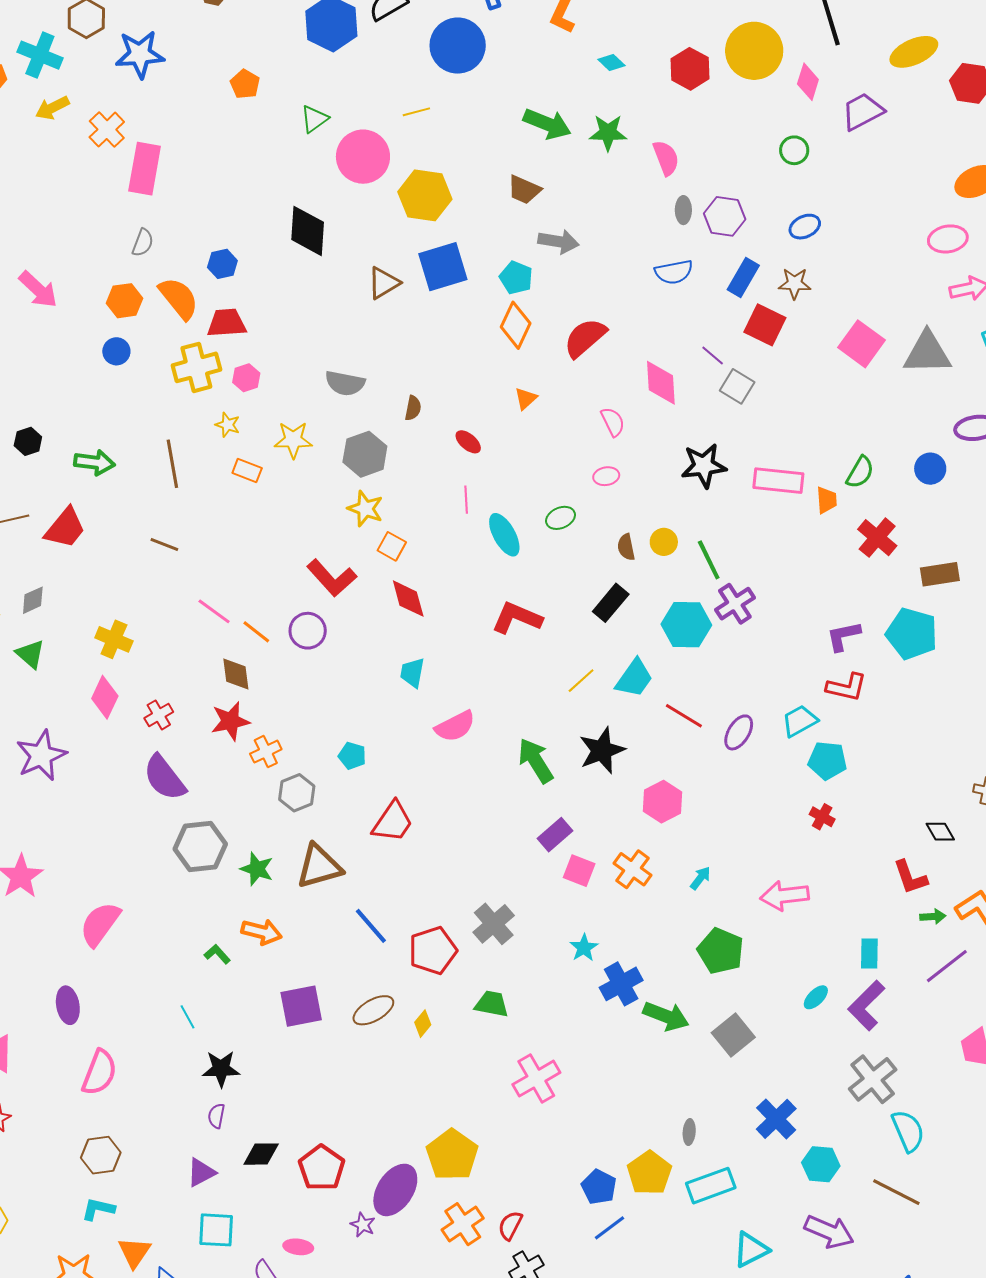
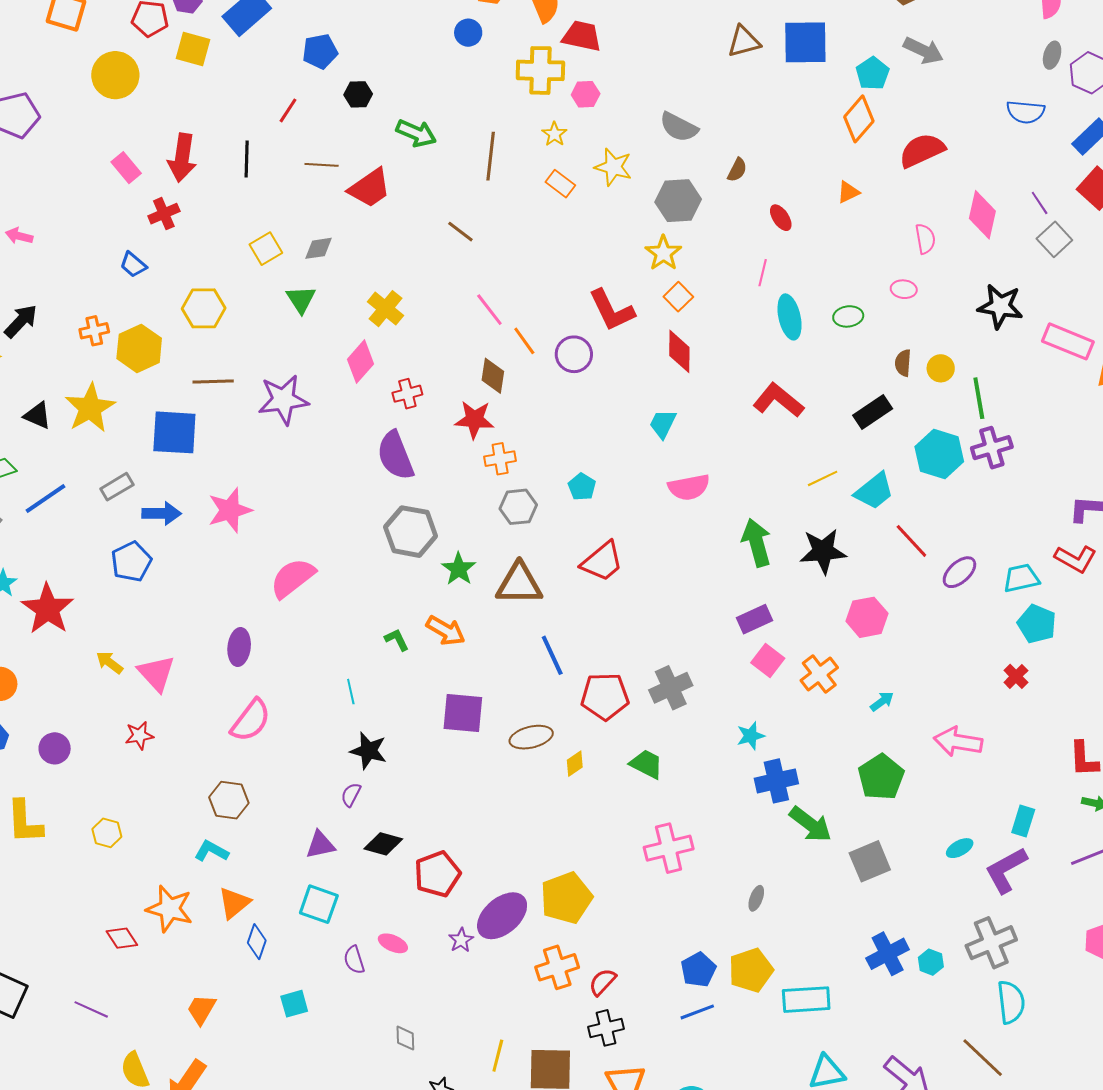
gray ellipse: (689, 1132) -> (756, 898), moved
cyan hexagon: (821, 1164) -> (931, 962), moved, size x0.7

